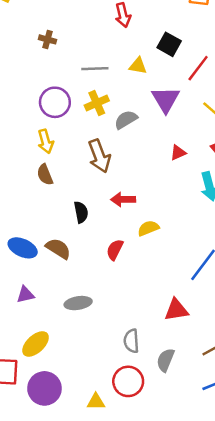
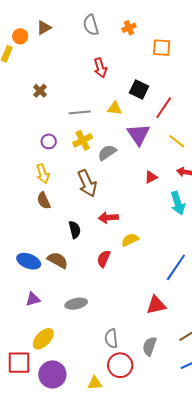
brown cross: (47, 39) -> (40, 91), turned 32
purple circle: (55, 102) -> (49, 141), size x0.6
gray semicircle: (131, 341) -> (111, 339), moved

